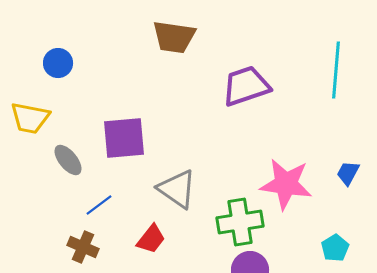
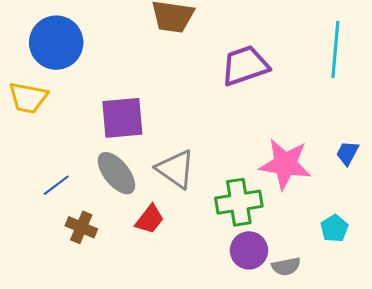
blue circle: (58, 63) -> (56, 43), size x1.8
gray ellipse: (68, 160) -> (116, 173), moved, size x1.4
blue line: (99, 205) -> (56, 185), moved

